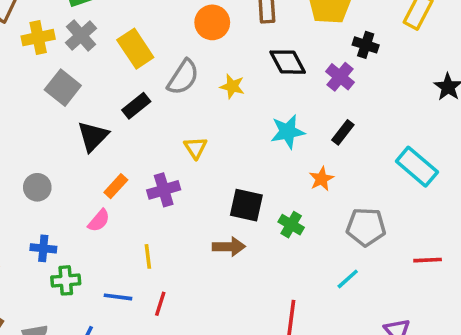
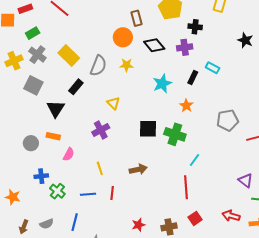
orange circle: (212, 22) -> (123, 37), moved
purple cross: (340, 77) -> (185, 47), turned -35
cyan rectangle: (417, 167) -> (213, 68), moved, size x0.6
orange rectangle: (116, 186) -> (53, 136), moved, turned 72
green cross: (291, 225) -> (175, 134), size x1.5
gray pentagon: (366, 227) -> (228, 120), moved
brown arrow: (229, 247) -> (138, 169), moved
cyan line: (348, 279) -> (194, 160), moved
green cross: (66, 280) -> (57, 191), turned -35

